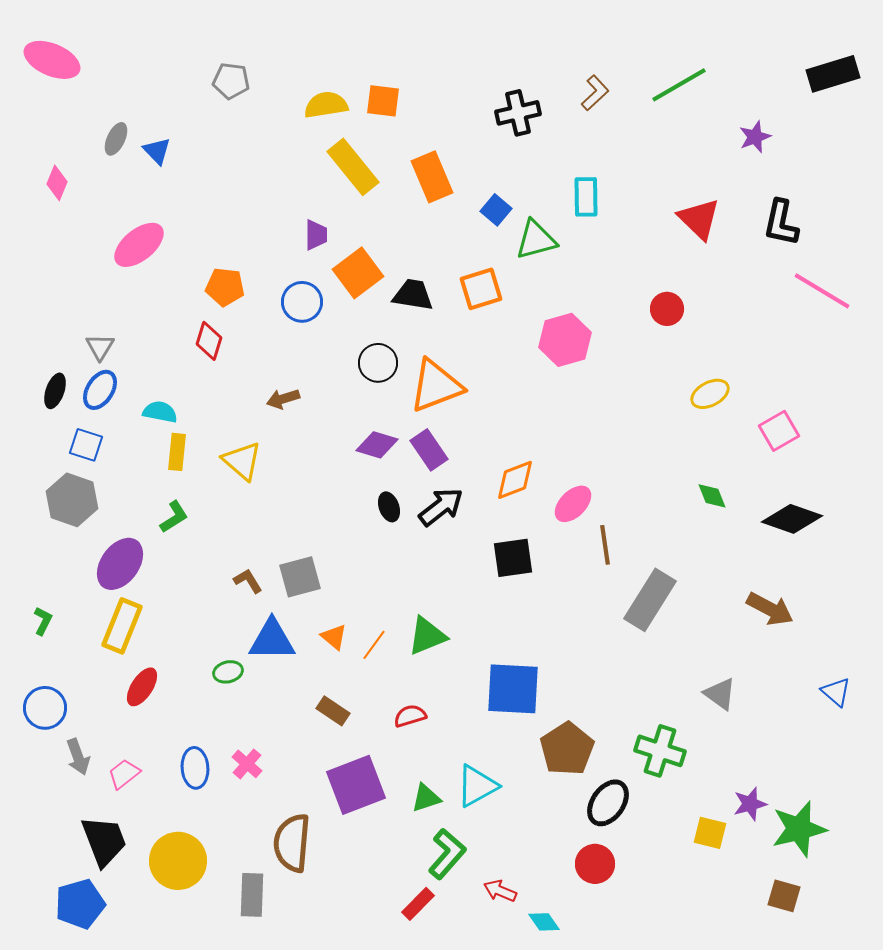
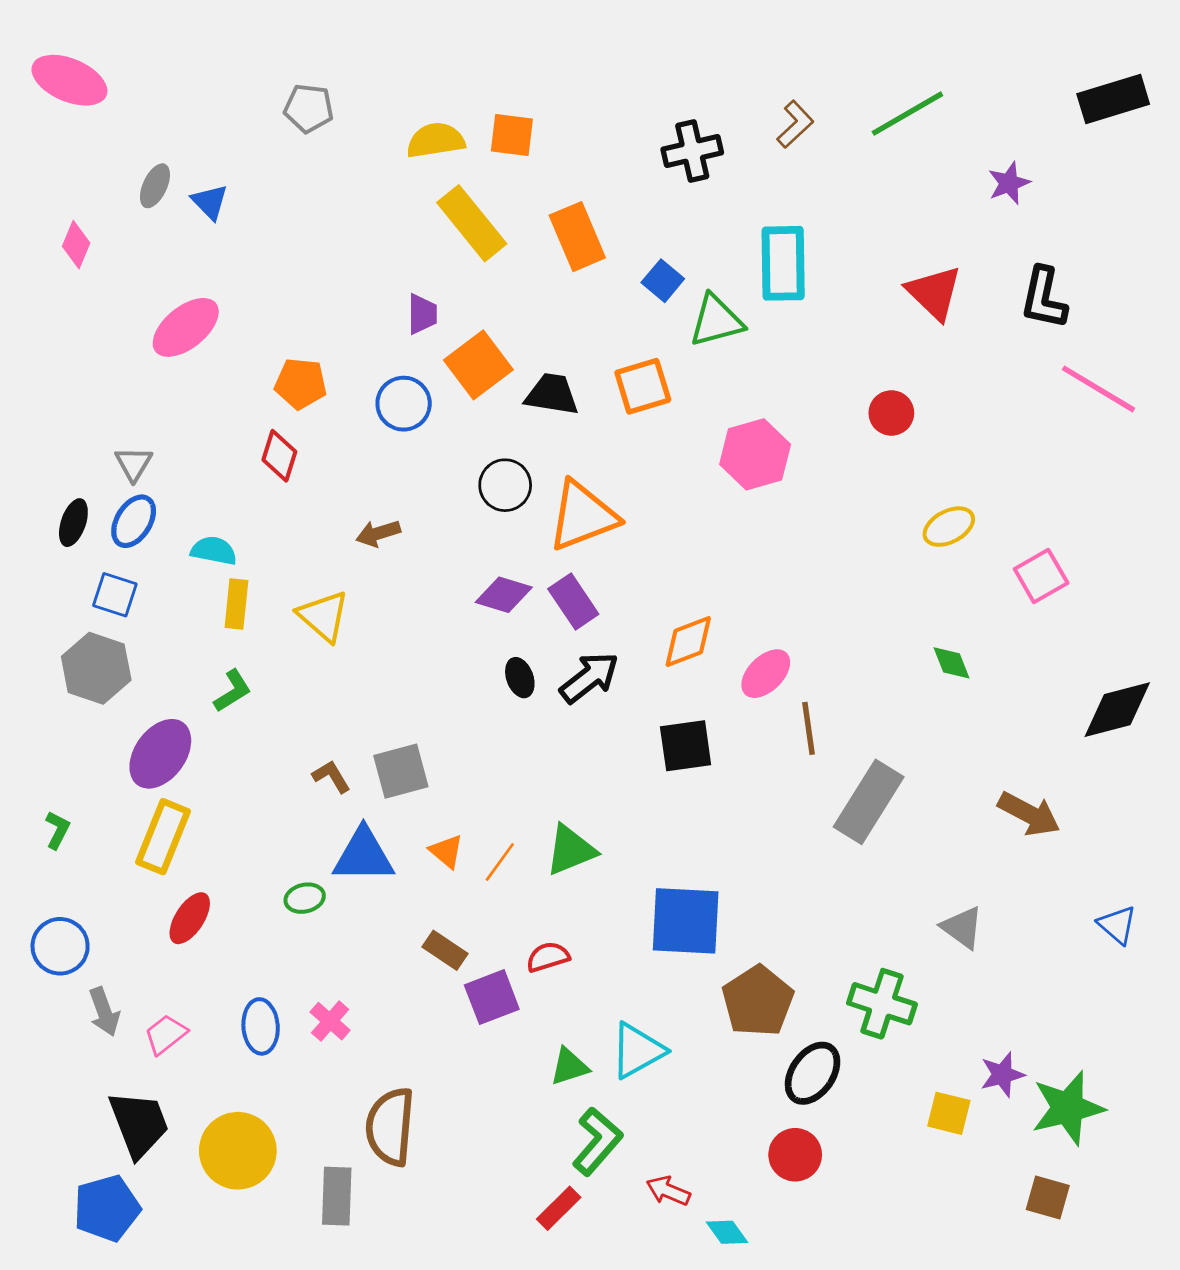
cyan rectangle: (586, 197) -> (783, 263), size x1.4
black diamond: (792, 519) -> (1117, 710), moved, turned -34
purple square: (356, 785) -> (492, 997), moved, size x0.7

